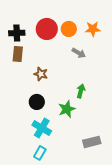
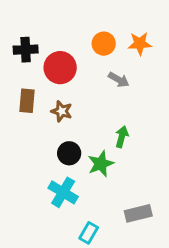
red circle: (47, 29) -> (60, 68), moved
brown rectangle: (18, 54) -> (27, 101), moved
black circle: (37, 102) -> (69, 153), moved
cyan rectangle: (40, 153) -> (89, 233), moved

